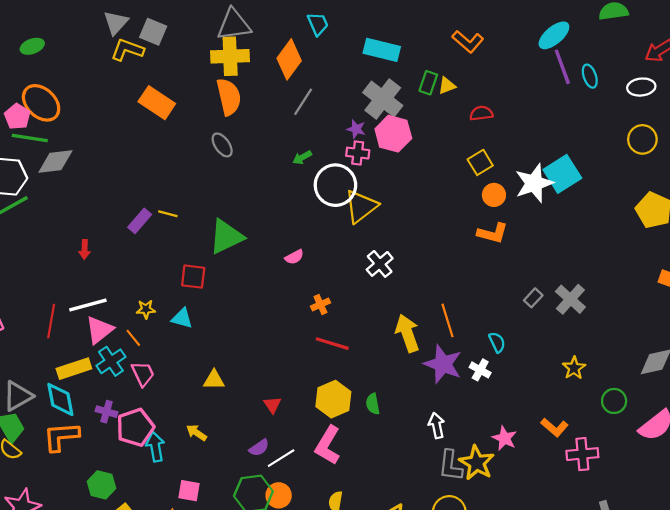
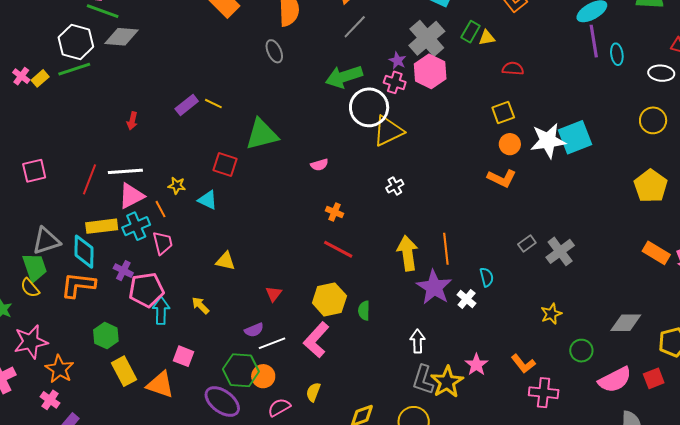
green arrow: (302, 157) -> (344, 77), size x2.0
white cross: (380, 264) -> (395, 186), size x0.7
orange cross: (320, 304) -> (335, 212), turned 36

